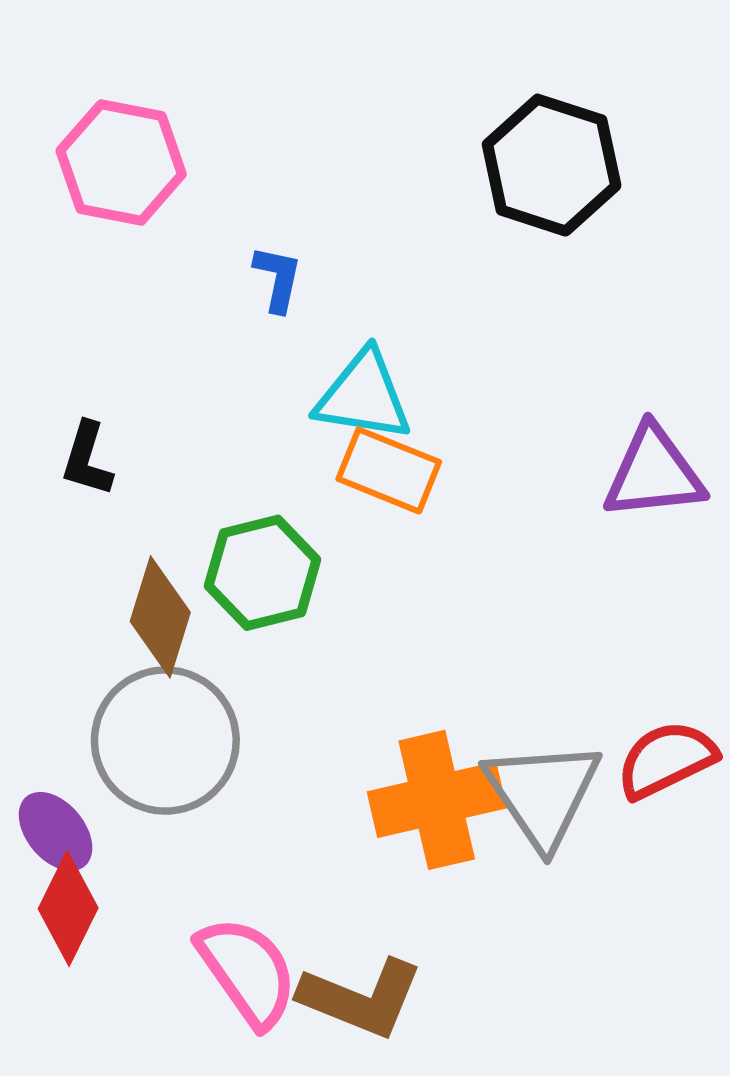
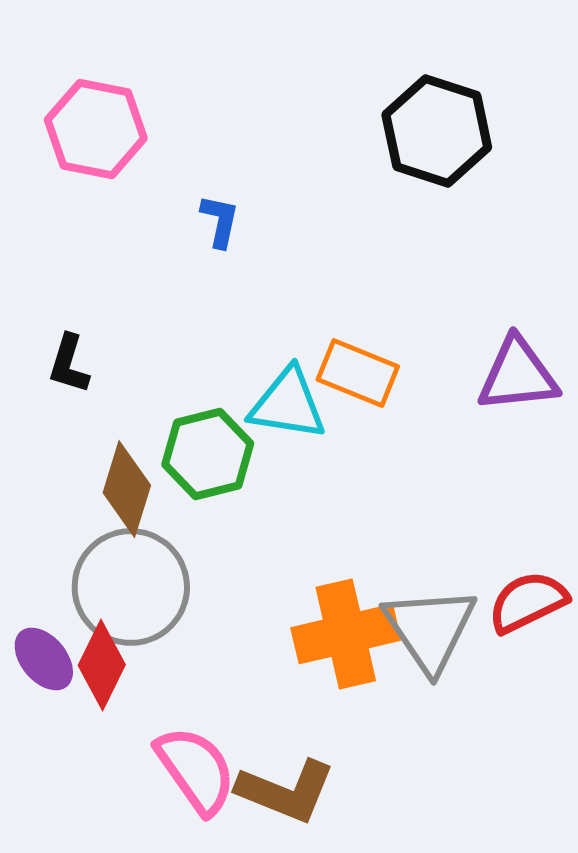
cyan triangle: (363, 396) -> (288, 404), moved
orange rectangle: (389, 470) -> (358, 373), moved
red diamond: (68, 908) -> (102, 665), moved

